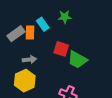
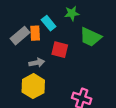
red square: (61, 49) -> (60, 50), moved
green trapezoid: (77, 60) -> (90, 37), moved

